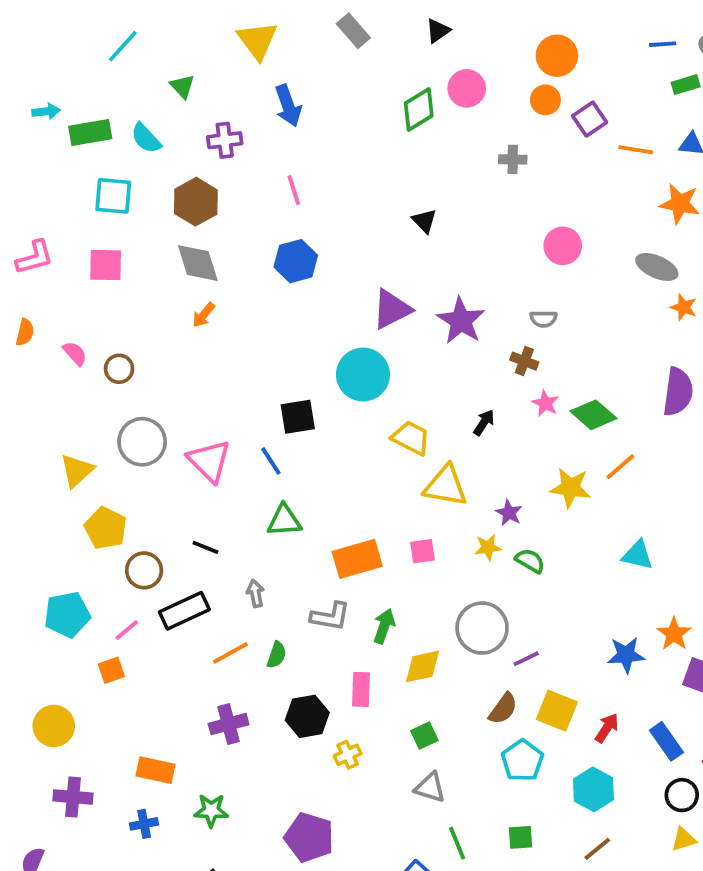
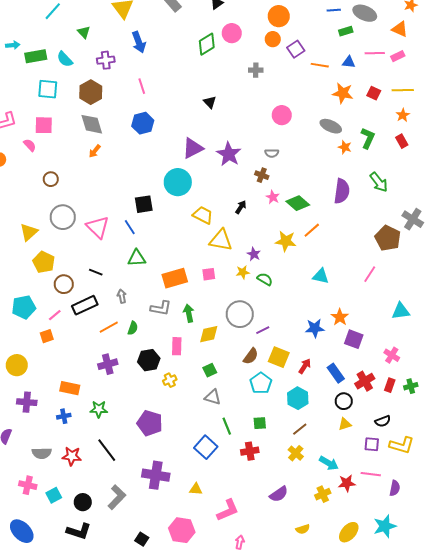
pink semicircle: (75, 353) -> (30, 145), moved
green arrow: (384, 626) -> (189, 313), turned -30

